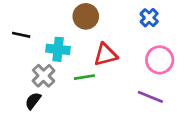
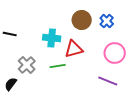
brown circle: (86, 16) -> (82, 20), moved
cyan cross: (58, 49) -> (52, 38), moved
black semicircle: (33, 101) -> (11, 84), moved

